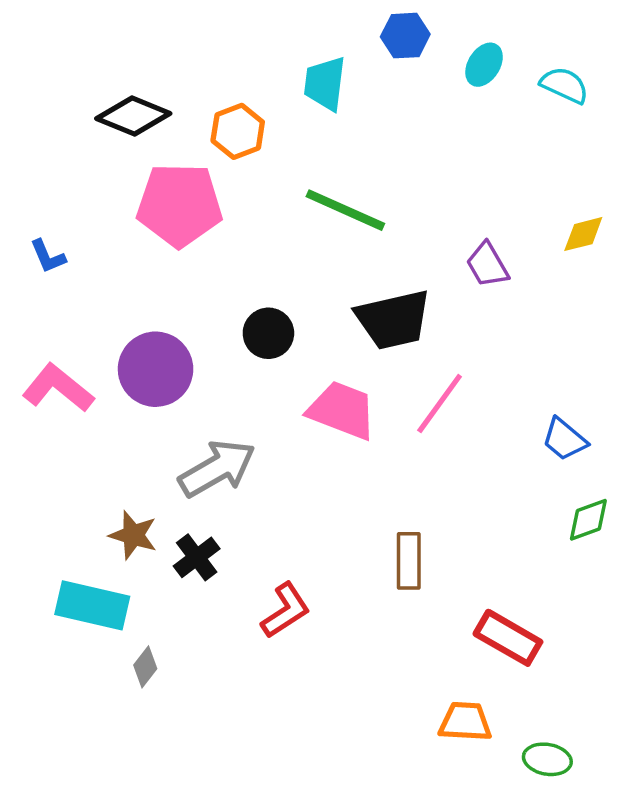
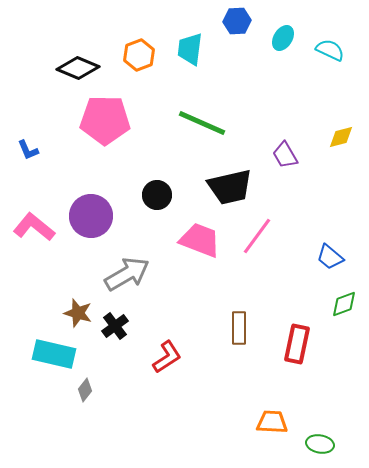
orange hexagon: (238, 131) -> (139, 55), moved
red rectangle: (508, 638) -> (297, 344), moved, turned 72

